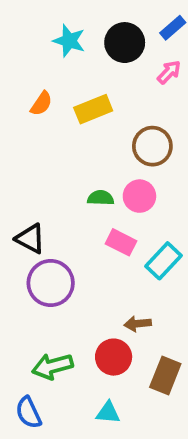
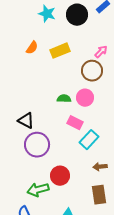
pink arrow: (169, 72) -> (101, 52), moved
cyan rectangle: (164, 261) -> (89, 140), moved
brown arrow: (138, 324) -> (100, 167), moved
red circle: (114, 357) -> (60, 176), moved
brown rectangle: (165, 376) -> (99, 195), turned -30

